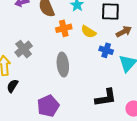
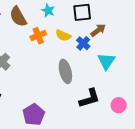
blue cross: (106, 50) -> (83, 43), moved, turned 32
gray ellipse: (63, 65) -> (65, 71), moved

